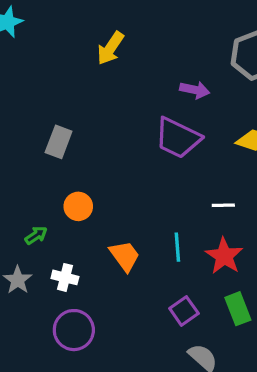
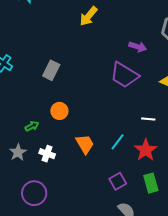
cyan line: (177, 247) -> (118, 142), turned 36
purple circle: (74, 330) -> (34, 193), moved

